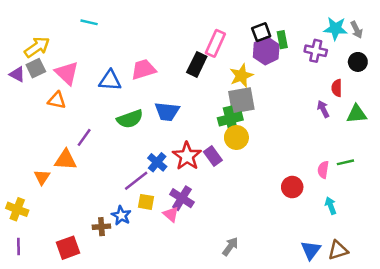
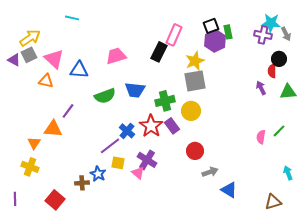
gray arrow: (357, 30) -> (286, 34), moved
purple cross: (316, 51) -> (263, 35), moved
black circle: (358, 62) -> (279, 59), moved
blue triangle: (110, 81) -> (79, 70), moved
green cross: (230, 119) -> (165, 101), moved
green line: (345, 162) -> (279, 131), turned -32
red circle: (292, 187) -> (195, 151), moved
cyan arrow: (331, 206) -> (288, 173), moved
yellow cross: (17, 209) -> (30, 167), moved
gray arrow: (230, 246) -> (210, 172), moved, turned 35
red square: (68, 248) -> (55, 200), turned -30
blue triangle: (311, 250) -> (229, 190), moved, turned -36

